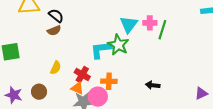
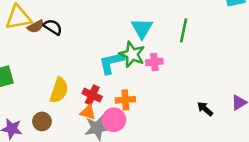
pink cross: (150, 23) -> (154, 62), moved
brown semicircle: (54, 31) -> (36, 26), moved
yellow semicircle: (56, 68) -> (59, 90), size x1.5
black arrow: (153, 85) -> (205, 109), moved, turned 40

